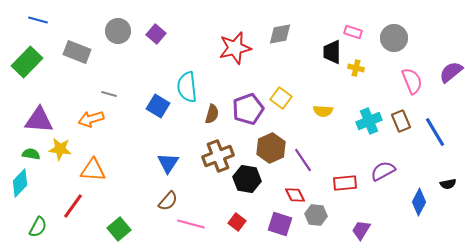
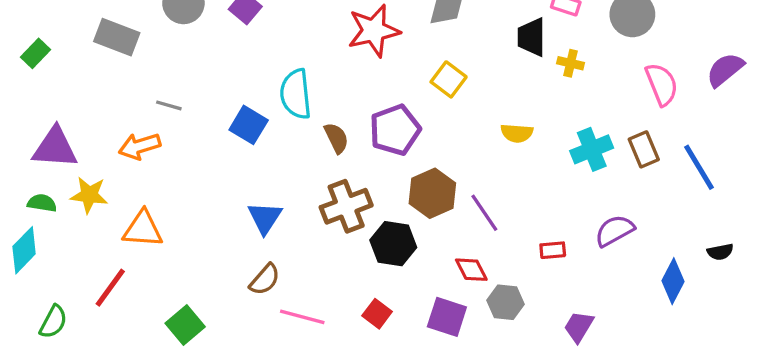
green rectangle: (27, 62) -> (35, 53), size x0.6
yellow square: (281, 98) -> (449, 79), moved
brown semicircle: (212, 114) -> (336, 138), turned -42
red rectangle: (345, 183) -> (553, 250), size x0.7

